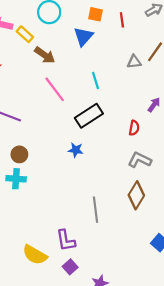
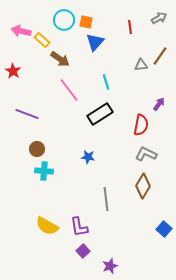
orange square: (95, 14) -> (86, 22), moved
red semicircle: (134, 128) -> (141, 125), size x1.5
blue star: (76, 150) -> (88, 157), moved
cyan cross: (16, 179) -> (44, 171), moved
yellow semicircle: (35, 255) -> (47, 226), moved

